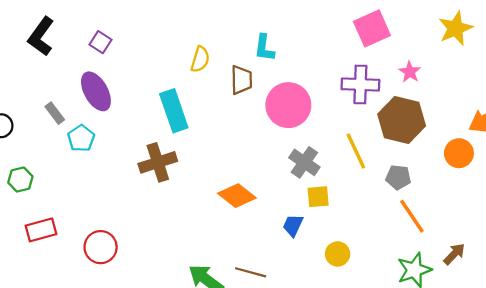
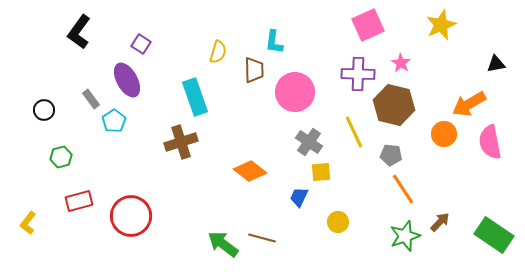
purple square: (101, 42) -> (141, 44), moved
red circle: (101, 247) -> (131, 216), size x1.4

